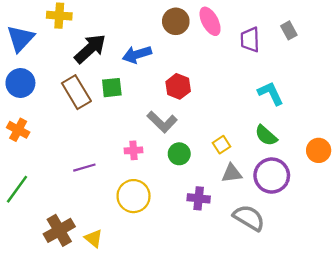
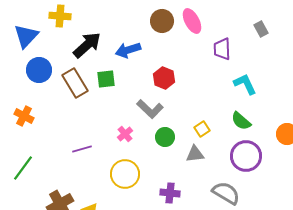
purple trapezoid: (250, 40) -> (222, 49), moved
blue circle: (20, 83) -> (39, 70), moved
pink cross: (134, 150) -> (125, 134), turned -35
gray triangle: (232, 173) -> (195, 154), moved
purple cross: (199, 198) -> (170, 193), moved

